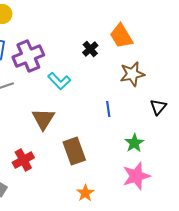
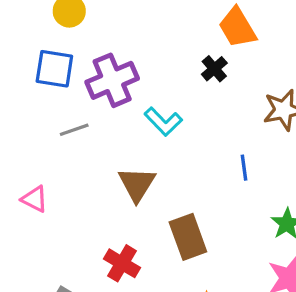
orange trapezoid: (121, 36) -> (237, 28), moved
red cross: (23, 160) -> (122, 263), moved, turned -30

